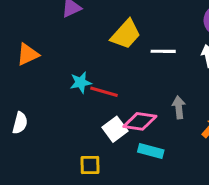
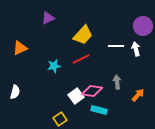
white line: (163, 51) -> (116, 46), moved
red line: (104, 92) -> (81, 59), moved, turned -42
yellow square: (90, 165) -> (60, 119), turned -32

